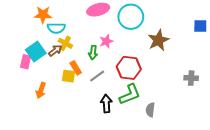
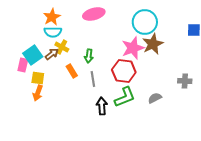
orange star: (43, 15) -> (52, 17), moved, turned -30
cyan circle: (131, 17) -> (145, 22), moved
pink star: (106, 41) -> (133, 48), moved, size x1.6
yellow square: (68, 76) -> (38, 78), moved
gray line: (97, 76) -> (93, 79), turned -63
gray semicircle: (150, 110) -> (155, 98), moved, turned 56

